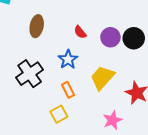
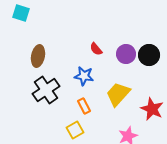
brown ellipse: (37, 26) -> (38, 56), moved
blue star: (68, 59) -> (84, 76), turned -30

